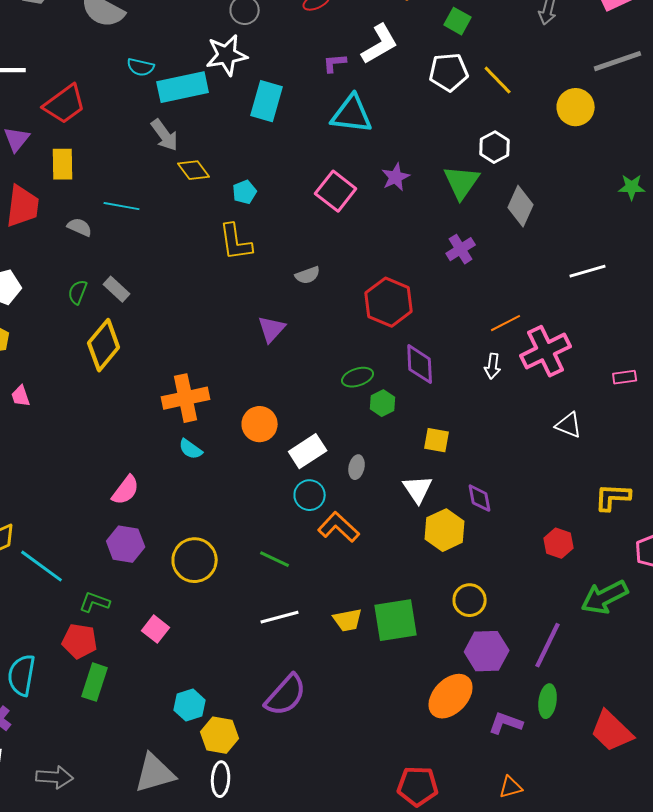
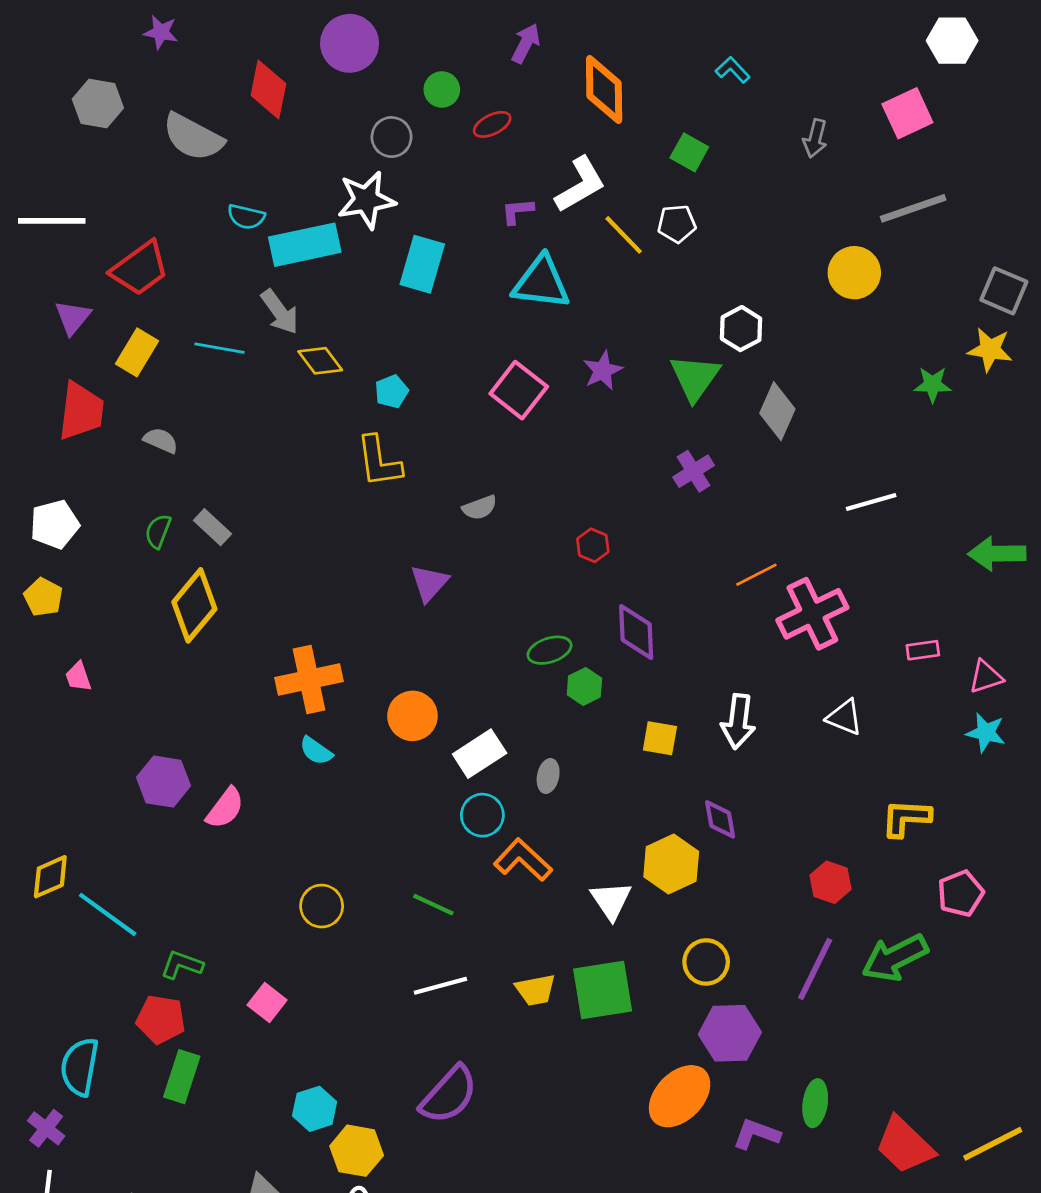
white pentagon: (449, 72) -> (677, 224), size x0.7
yellow line: (498, 80) -> (624, 235), moved
yellow rectangle: (63, 164) -> (137, 352), turned 32
cyan line: (122, 206) -> (220, 348), moved
red hexagon: (389, 302) -> (593, 545), size x0.5
white arrow: (493, 366) -> (738, 721), moved, size x1.5
white triangle: (418, 489) -> (611, 900), moved
purple hexagon: (126, 544) -> (164, 782), moved
yellow circle: (195, 560) -> (322, 906), size x0.7
purple line: (548, 645) -> (815, 969), moved

